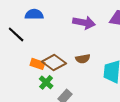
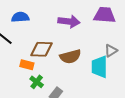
brown semicircle: (83, 59) -> (70, 57), size x1.5
brown diamond: (54, 63) -> (41, 49), moved, turned -30

